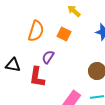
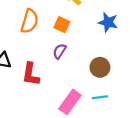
purple semicircle: (48, 57) -> (60, 51), moved

